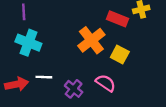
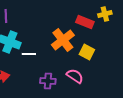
white line: (44, 77) -> (29, 54), moved
purple cross: (74, 89) -> (48, 81), turned -35

